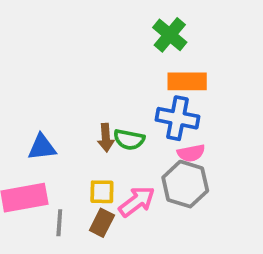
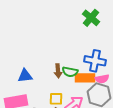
orange rectangle: (187, 81) -> (85, 78), moved

